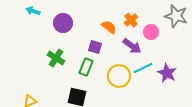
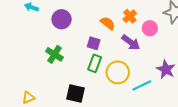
green rectangle: (86, 67) -> (95, 63), moved
cyan line: (143, 68) -> (142, 85), moved

